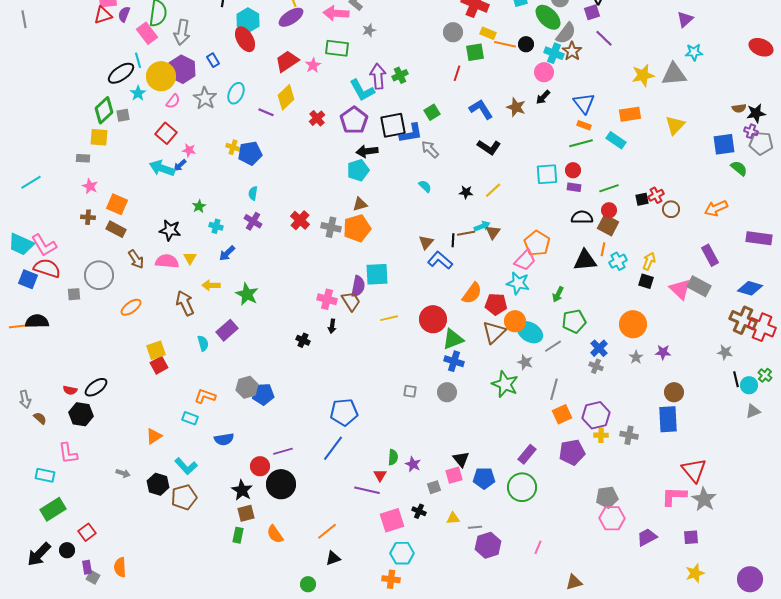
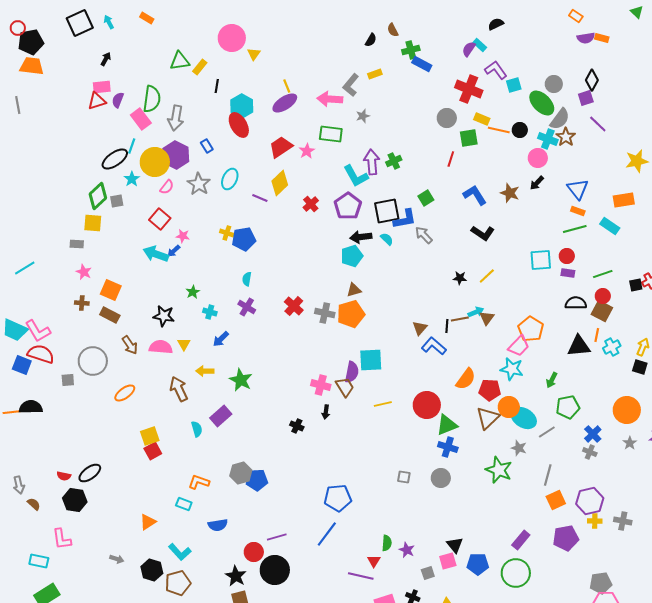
cyan line: (138, 60) -> (132, 146), turned 35
cyan semicircle: (425, 186) -> (387, 239), moved

